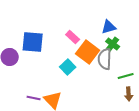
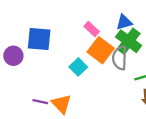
pink rectangle: (73, 37) -> (92, 29), moved
green cross: (113, 44) -> (129, 41), size x1.6

